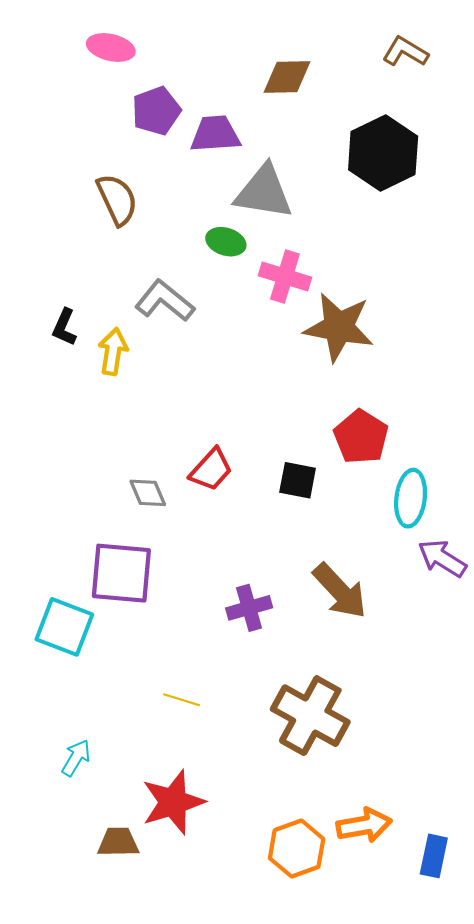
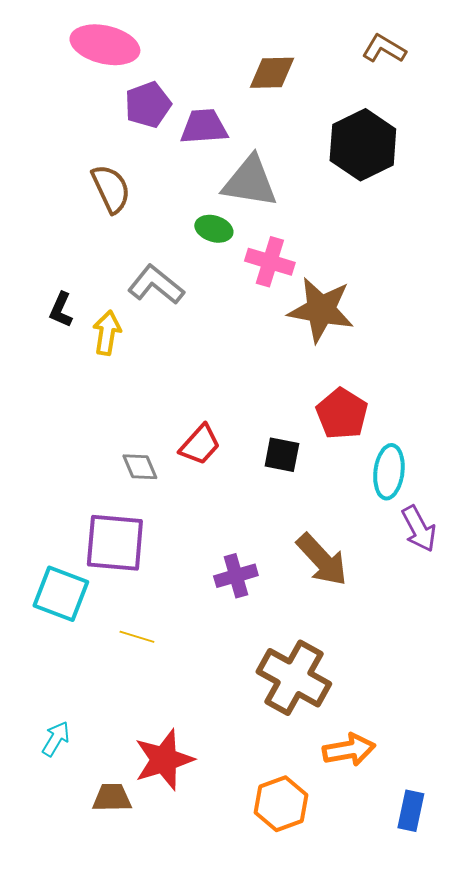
pink ellipse: (111, 47) -> (105, 45), size x1.5
purple arrow: (442, 558) -> (419, 529), turned -150
yellow line: (182, 700) -> (137, 637), moved
cyan arrow: (76, 758) -> (56, 739), moved
orange arrow: (364, 825) -> (349, 750), moved

